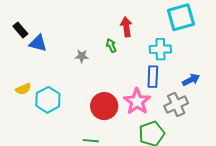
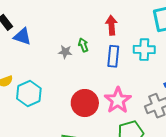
green arrow: (111, 46) -> (83, 45), moved
blue rectangle: (153, 77) -> (113, 56), moved

